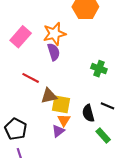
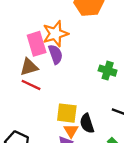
pink rectangle: (21, 37) -> (37, 44), moved, turned -55
brown triangle: (49, 96) -> (29, 67), moved
black semicircle: (88, 113) -> (87, 123), moved

